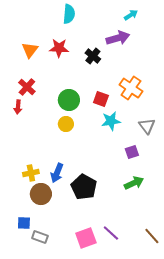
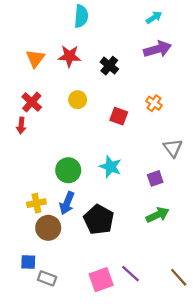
purple arrow: (118, 38) -> (158, 49), moved
orange cross: (131, 88) -> (154, 103), size x0.6
green circle: (69, 100) -> (68, 170), moved
cyan star: (111, 121) -> (111, 167), moved, turned 30
yellow circle: (66, 124) -> (78, 100), moved

